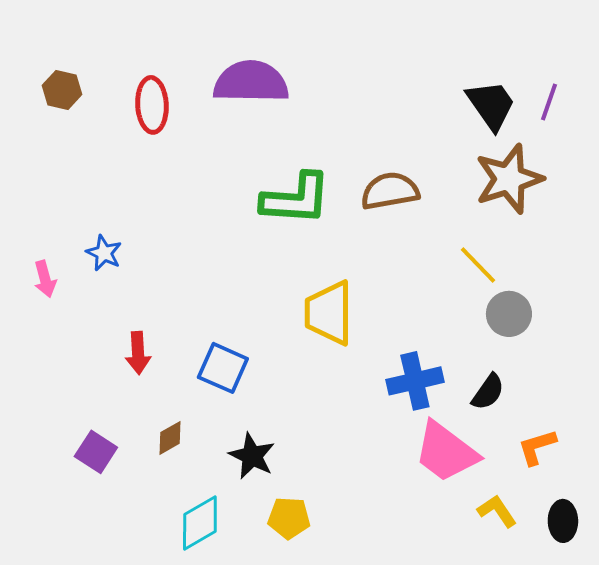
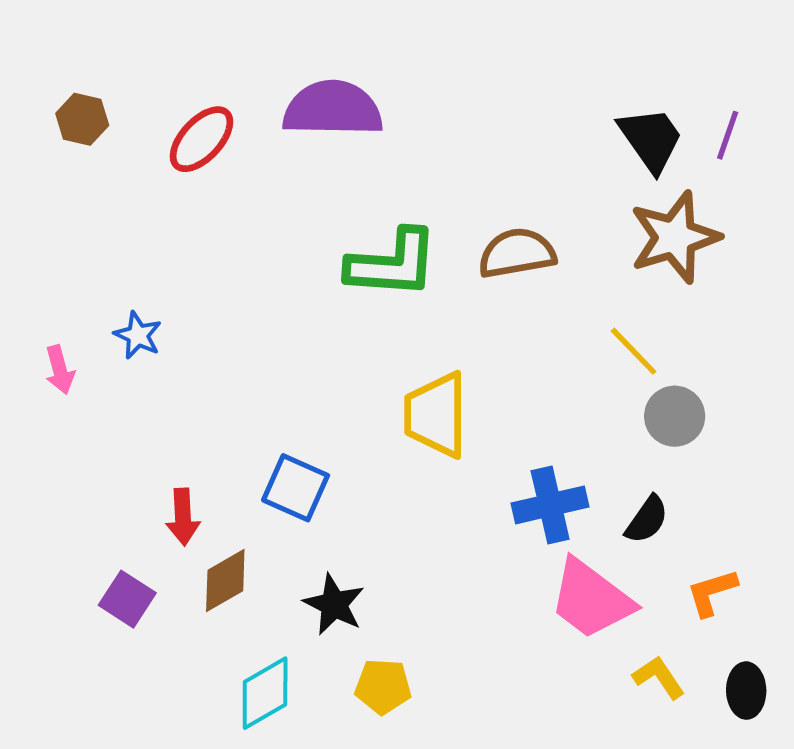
red ellipse: (152, 105) -> (201, 139), turned 46
red arrow: (138, 353) -> (183, 517), moved
brown diamond: (170, 438) -> (225, 581), size x1.4

